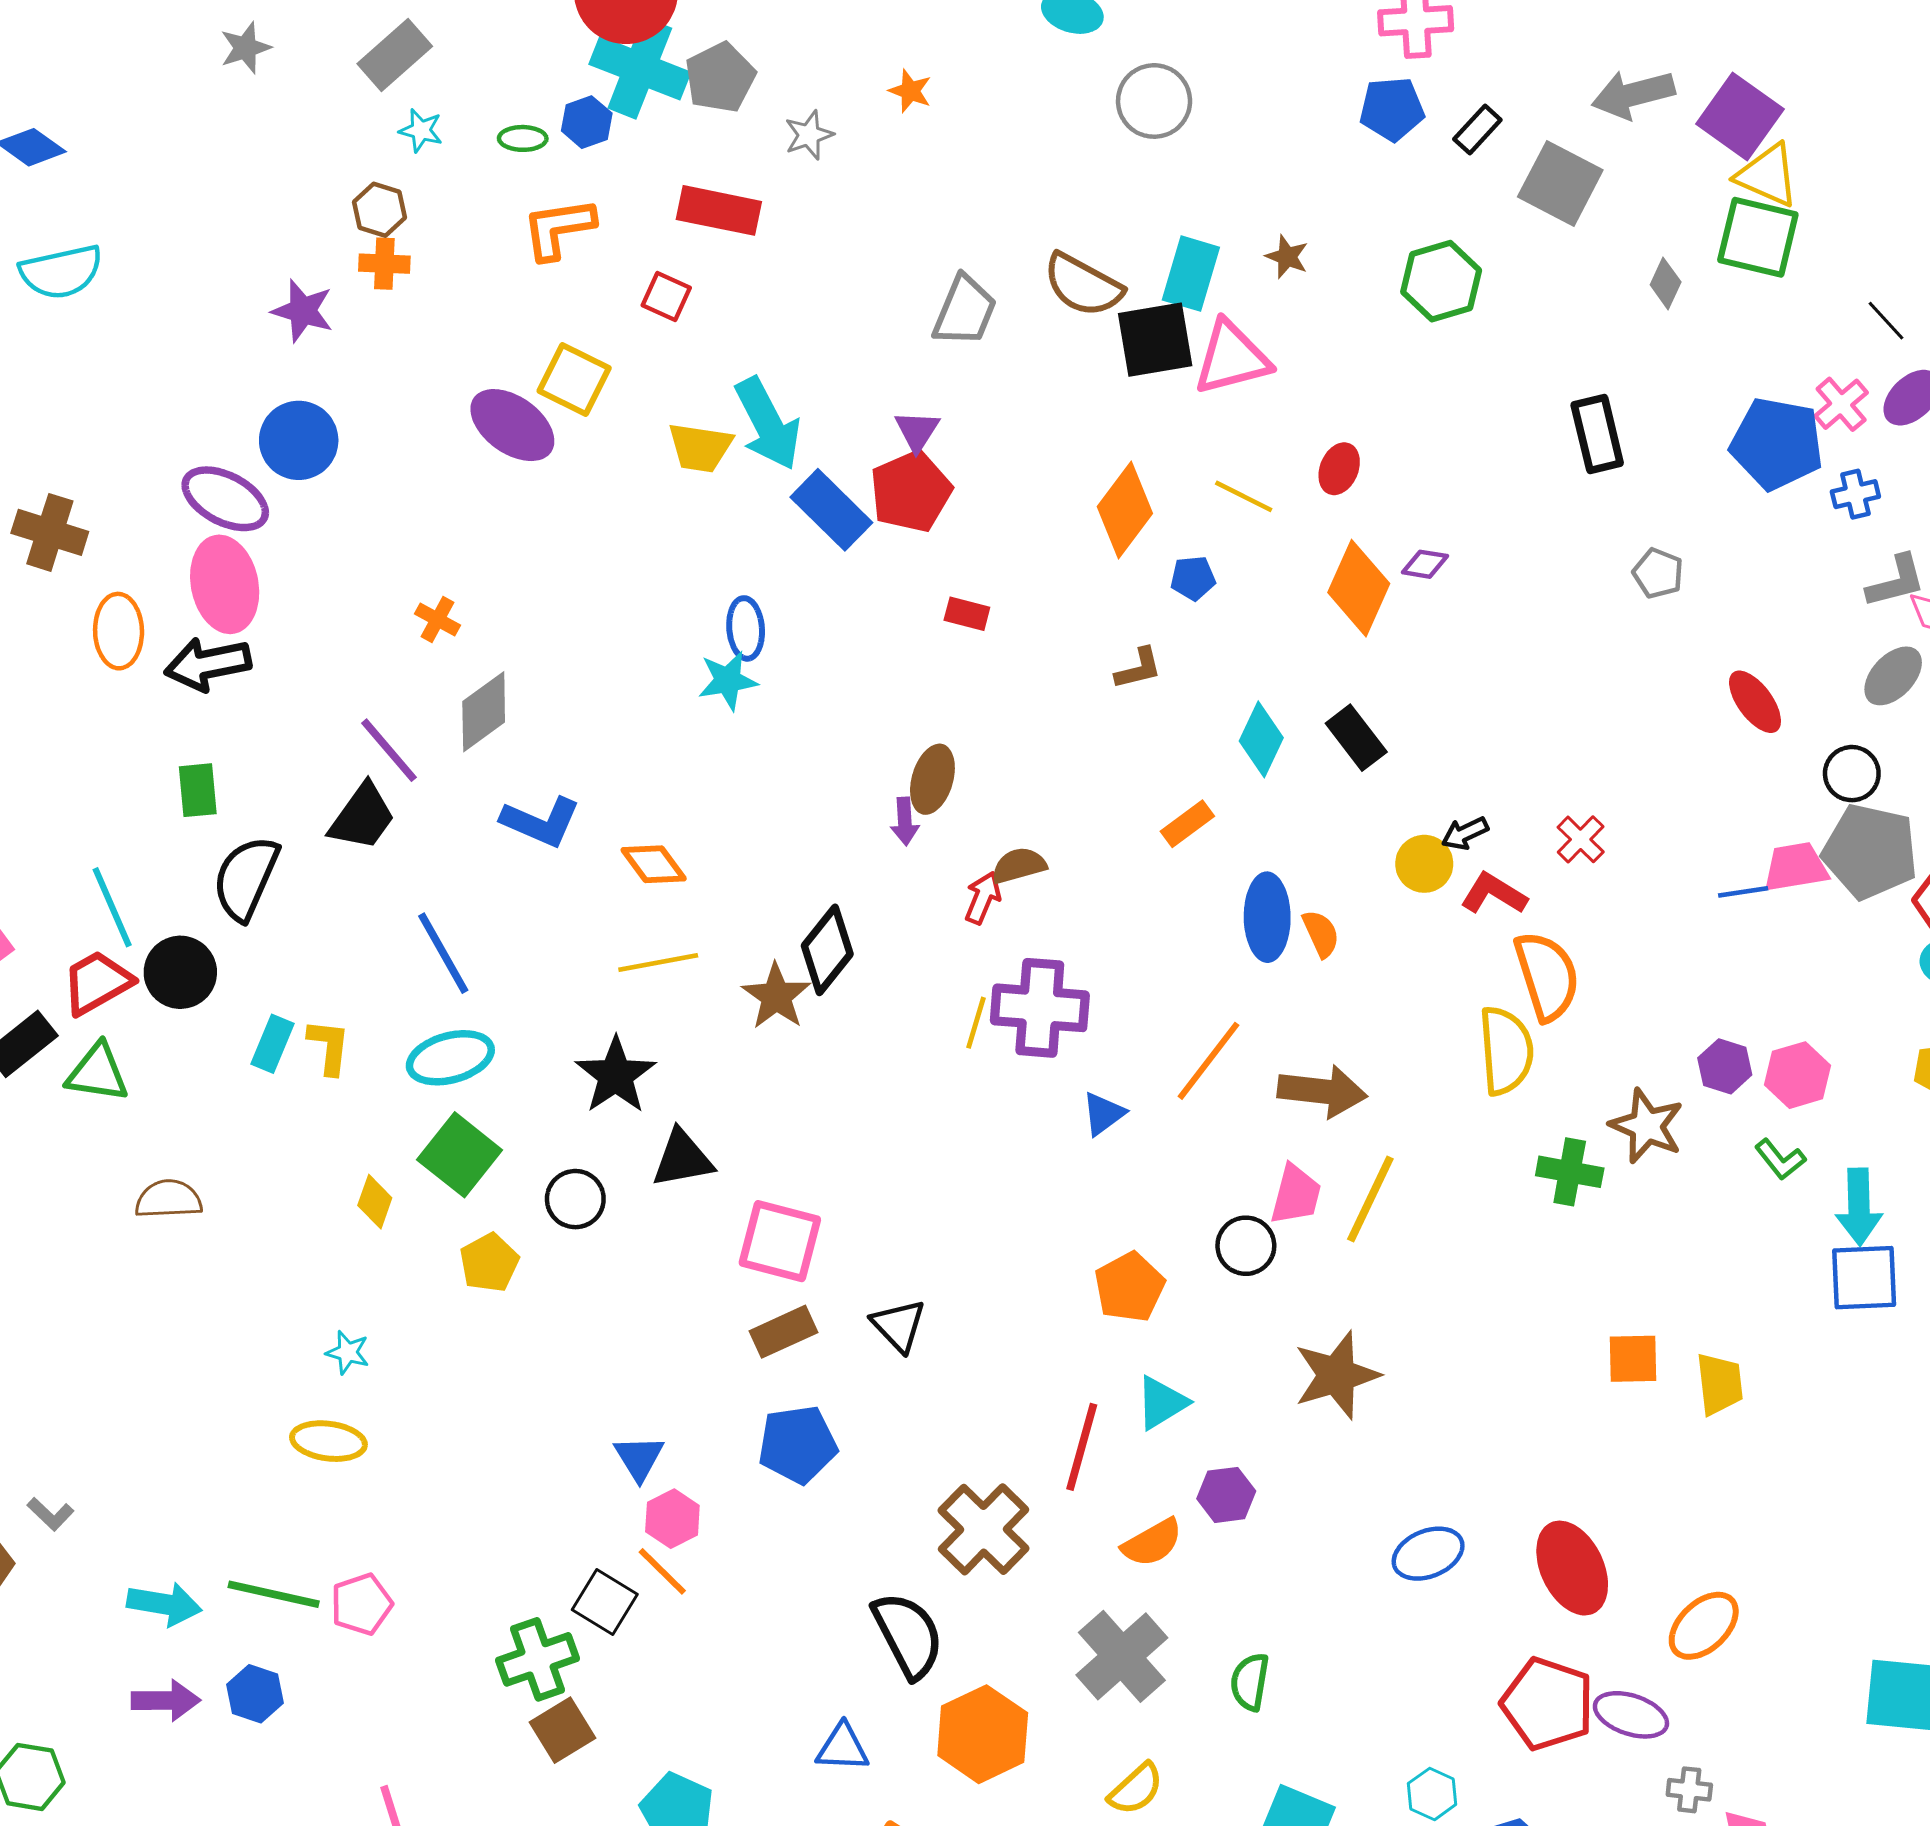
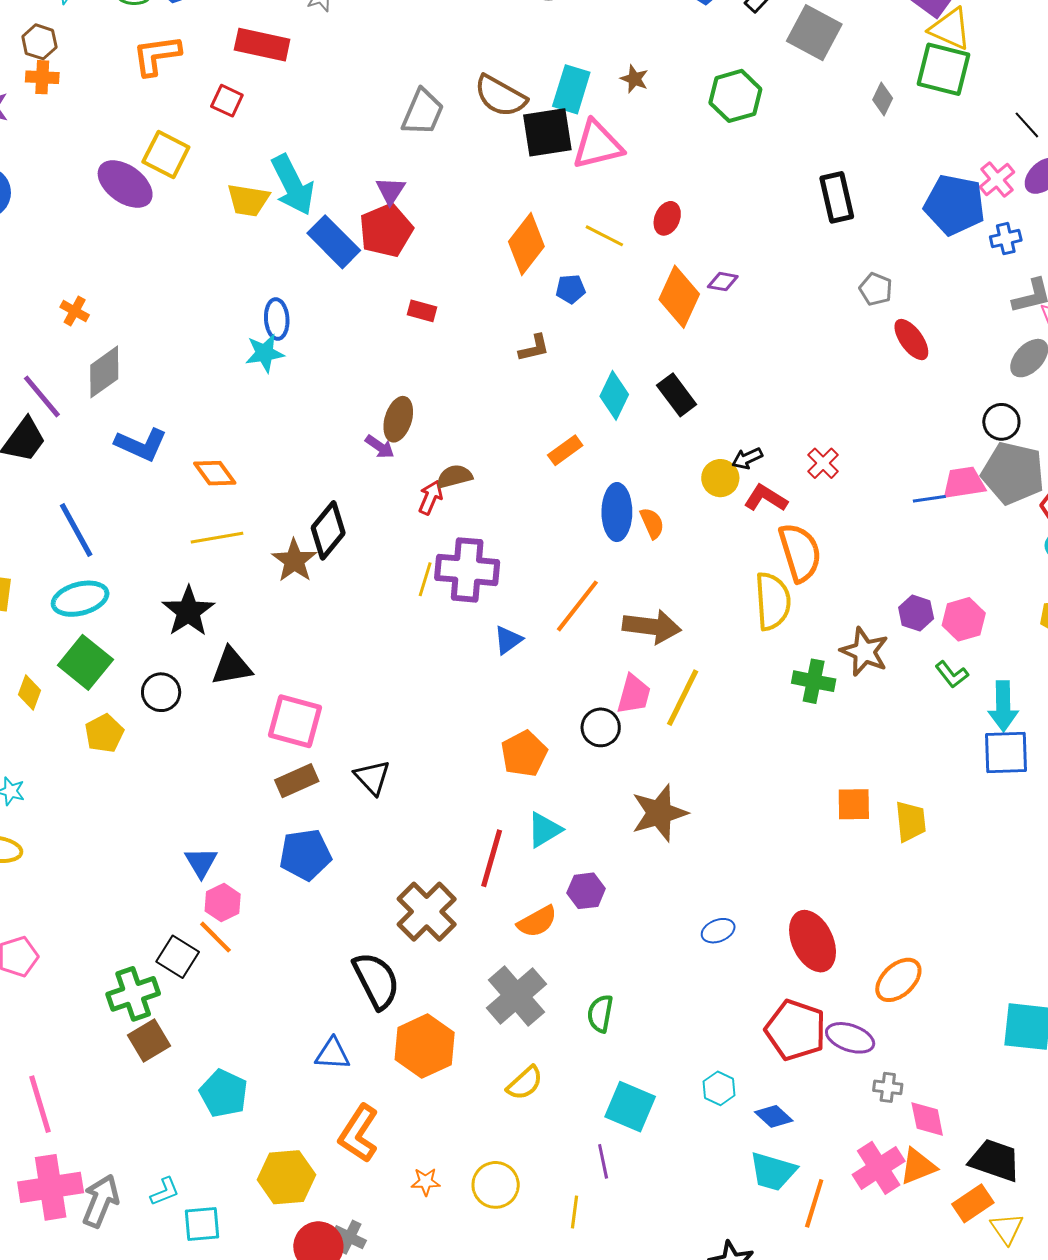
red ellipse: (1755, 702) -> (911, 340), moved
purple arrow: (905, 821) -> (380, 447), turned -52
blue ellipse: (1428, 1554) -> (718, 931), size x0.7

